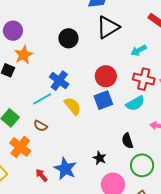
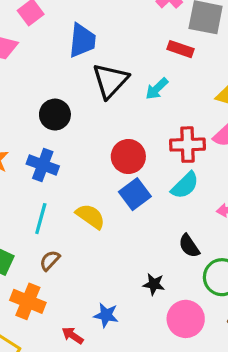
cyan arrow: (139, 50) -> (157, 89), moved
blue cross: (59, 81) -> (43, 165), moved
cyan line: (42, 99) -> (41, 219), turned -30
brown semicircle: (40, 126) -> (50, 260), turned 120
blue star: (65, 169) -> (106, 315), size x0.7

